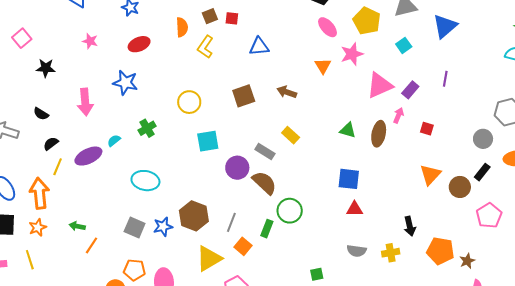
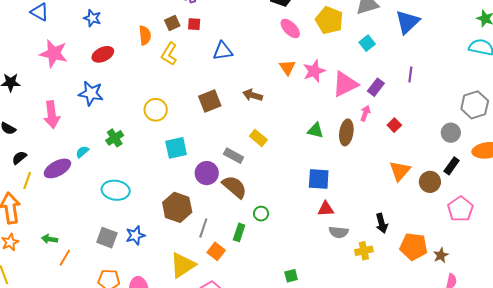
pink star: (90, 41) -> (54, 54), size x1.8
pink star: (352, 54) -> (314, 71), moved
red square: (427, 129) -> (394, 125), turned 32
green circle: (290, 211) -> (261, 214), size x0.6
brown hexagon: (194, 216) -> (177, 207), moved
gray semicircle: (357, 251) -> (339, 232), moved

